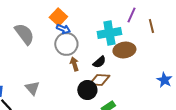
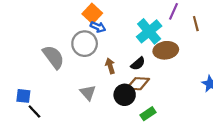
cyan cross: (109, 33) -> (149, 31), turned -30
gray semicircle: (24, 34) -> (53, 57), moved
gray circle: (66, 44) -> (85, 44), moved
gray triangle: (32, 88) -> (88, 93), moved

